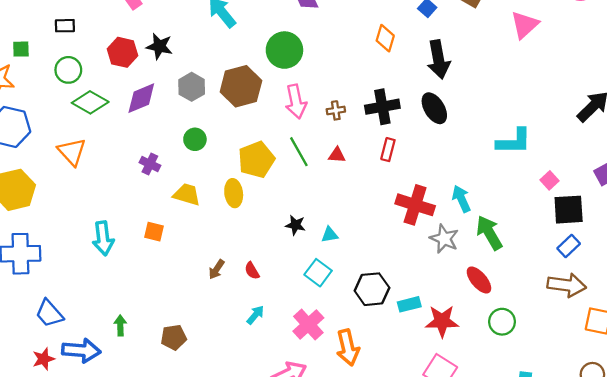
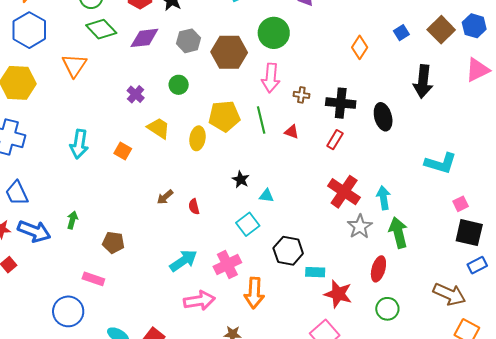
black arrow: (439, 59) -> (423, 82), moved
blue rectangle: (569, 246) -> (477, 265), moved
red ellipse: (479, 280) -> (378, 269), turned 40
cyan arrow: (255, 315) -> (183, 261), moved, size x1.6

